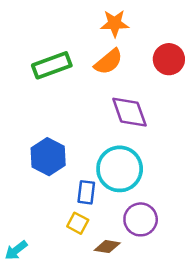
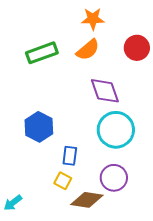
cyan circle: (120, 169) -> (116, 130), moved
brown diamond: (107, 247) -> (87, 200), size x1.5

